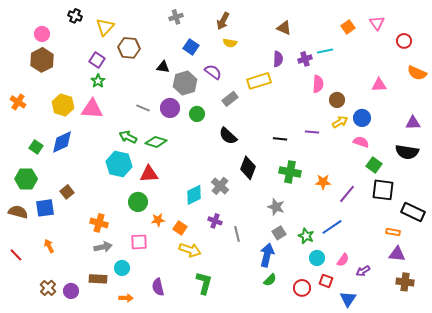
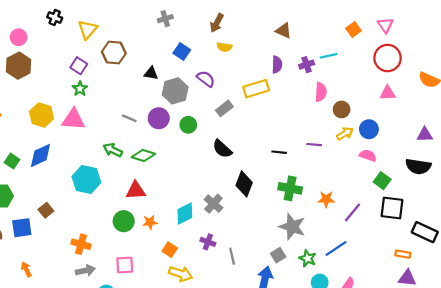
red circle: (404, 41) -> (388, 58), moved, size x1.6
cyan hexagon: (119, 164) -> (86, 180), moved
gray star: (276, 207) -> (292, 227), moved, size x1.4
orange star: (158, 220) -> (150, 222), moved

